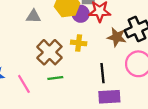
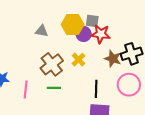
yellow cross: (79, 43) -> (79, 60), turned 32
pink line: (24, 84) -> (26, 89), turned 30

